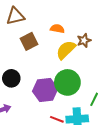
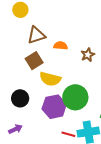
brown triangle: (15, 16) -> (36, 35), moved
yellow semicircle: (66, 50) -> (50, 79), moved, turned -115

